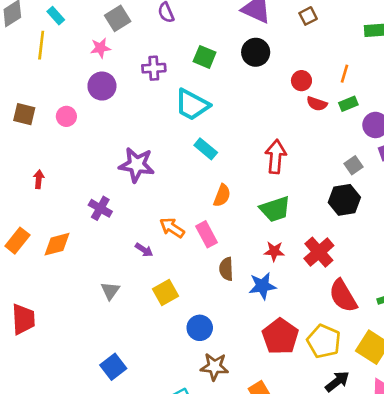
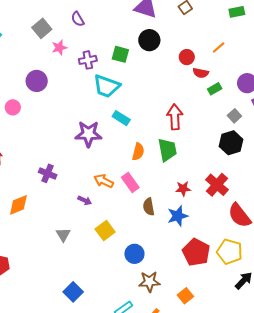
pink star: (100, 48) -> (59, 48), moved
green square: (205, 57) -> (120, 54), moved
purple cross: (154, 68) -> (88, 60), moved
orange line: (345, 74) -> (219, 47), turned 40
green rectangle: (348, 104) -> (215, 89), moved
purple star: (137, 165) -> (88, 134), moved
green trapezoid: (275, 209) -> (167, 150), moved, turned -75

